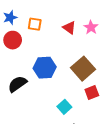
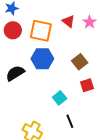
orange square: (35, 24) -> (41, 31), moved, size x1.6
brown square: (83, 69) -> (80, 62), size x0.7

